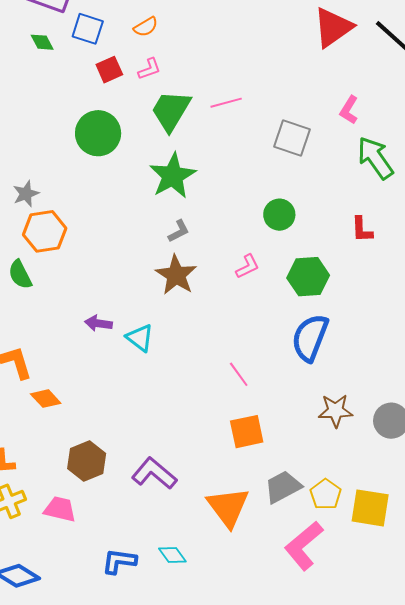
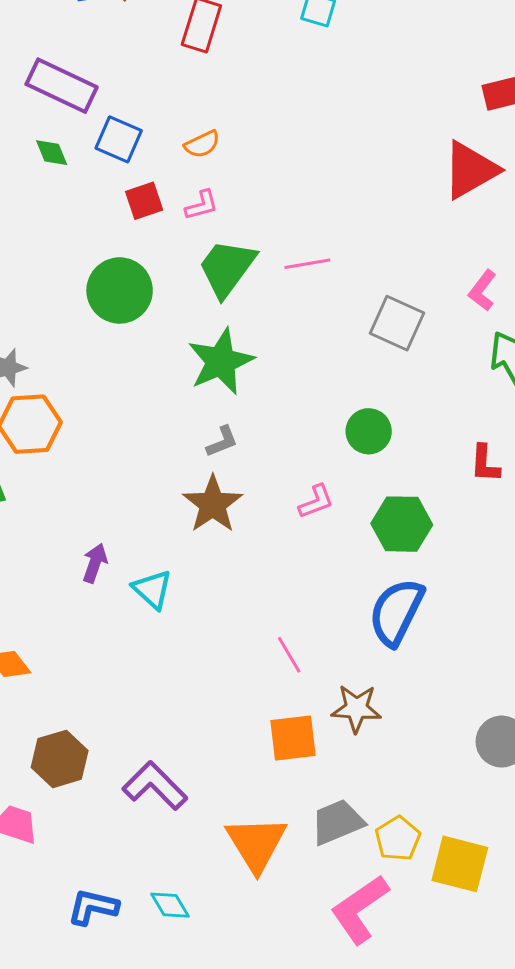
purple arrow: (98, 323) -> (95, 563), turned 96
brown star: (335, 411) -> (356, 708), moved

